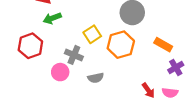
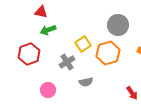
gray cross: (74, 55) -> (67, 62), turned 35
pink circle: (60, 72) -> (48, 90), moved

